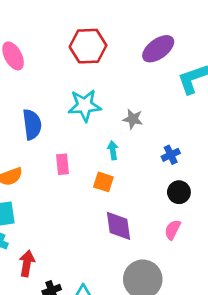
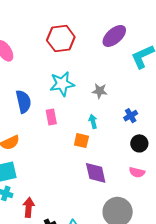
cyan arrow: (113, 150) -> (93, 122), moved
pink rectangle: (63, 164) -> (51, 117), moved
pink semicircle: (173, 230) -> (137, 172), turned -98

